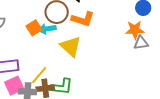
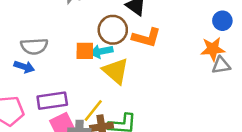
orange square: (34, 28) -> (85, 51), turned 35
yellow triangle: (71, 47) -> (116, 71), moved

